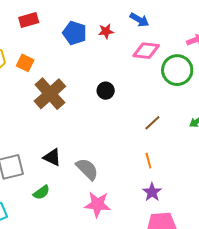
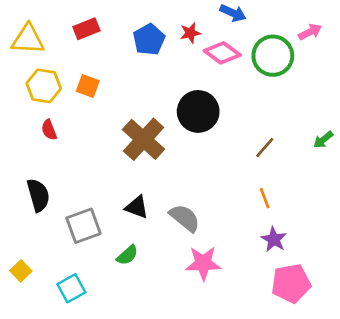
blue pentagon: (75, 33) -> (149, 39), turned 30
pink diamond: (146, 51) -> (222, 53), moved, turned 36
green circle: (177, 70) -> (273, 56), moved
black circle: (106, 91) -> (198, 111), size x1.8
brown cross: (50, 94) -> (144, 139), moved

